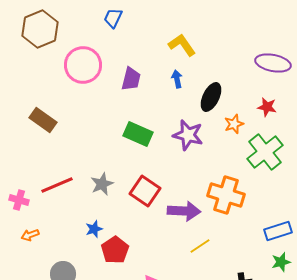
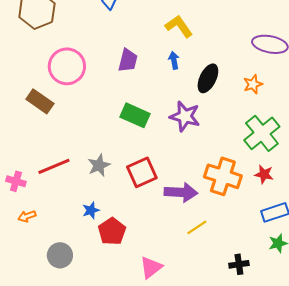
pink circle: (83, 65) -> (67, 66), moved
red star: (267, 107) -> (264, 174), moved
orange star: (234, 124) -> (253, 84), moved
red square: (145, 191) -> (142, 172), turned 32

